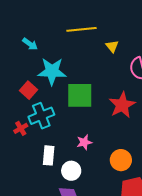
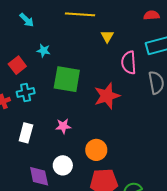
cyan star: (52, 71) -> (44, 51), size x0.5
cyan cross: (41, 116) -> (26, 93), size x0.7
white circle: (71, 171) -> (63, 165), moved

